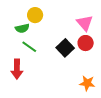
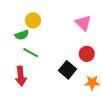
red circle: (86, 43) -> (87, 54), moved
black square: (65, 48) -> (68, 70), moved

